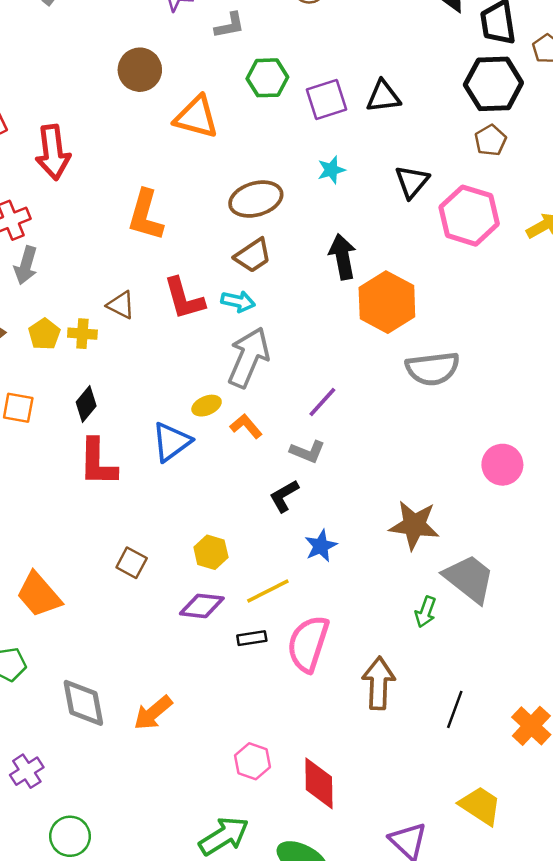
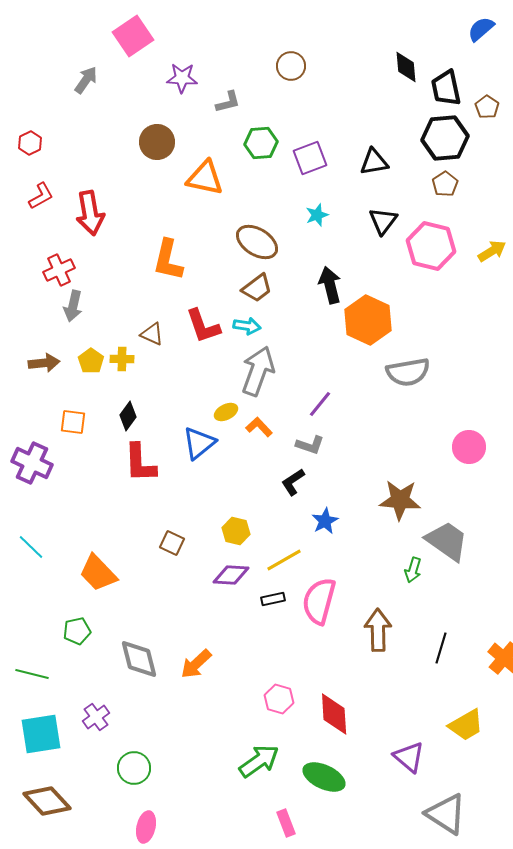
black triangle: (383, 96) -> (374, 162), moved
brown ellipse: (256, 199) -> (257, 242), turned 51
yellow trapezoid: (480, 806) -> (466, 725), turned 120

